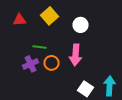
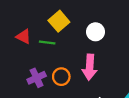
red triangle: (20, 20) -> (24, 37), moved, turned 32
green line: (40, 47) -> (47, 42), moved

